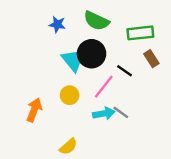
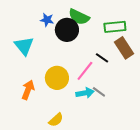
black circle: (92, 54) -> (67, 30), moved
brown rectangle: (151, 59) -> (124, 48), size x1.5
cyan triangle: (73, 60) -> (24, 46), moved
yellow circle: (70, 95) -> (57, 78), size x1.5

